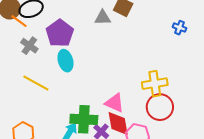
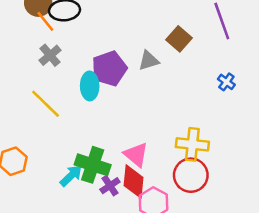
gray triangle: (103, 18) -> (149, 61), moved, turned -30
blue cross: (180, 28) -> (226, 82), moved
purple pentagon: (60, 33) -> (109, 68), moved

